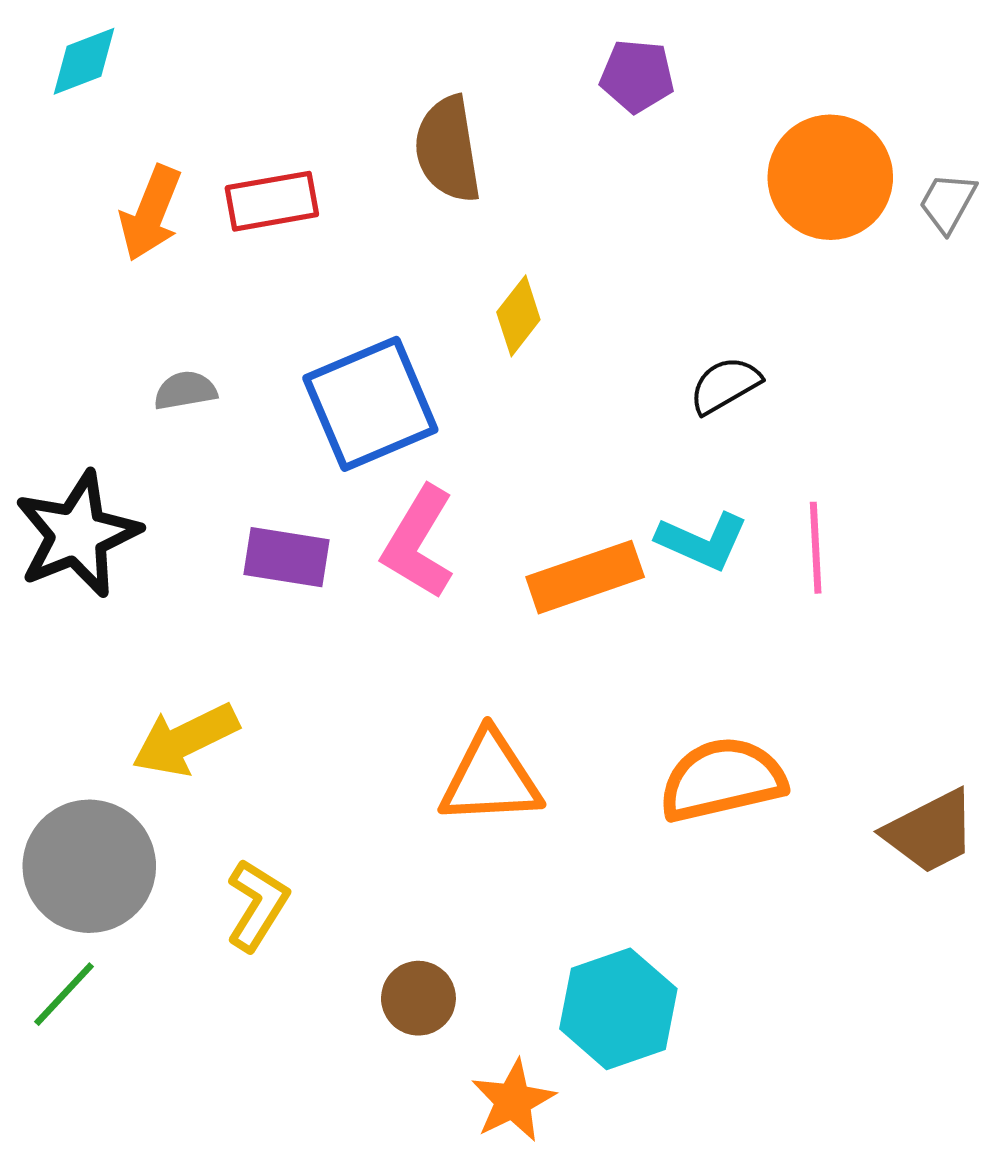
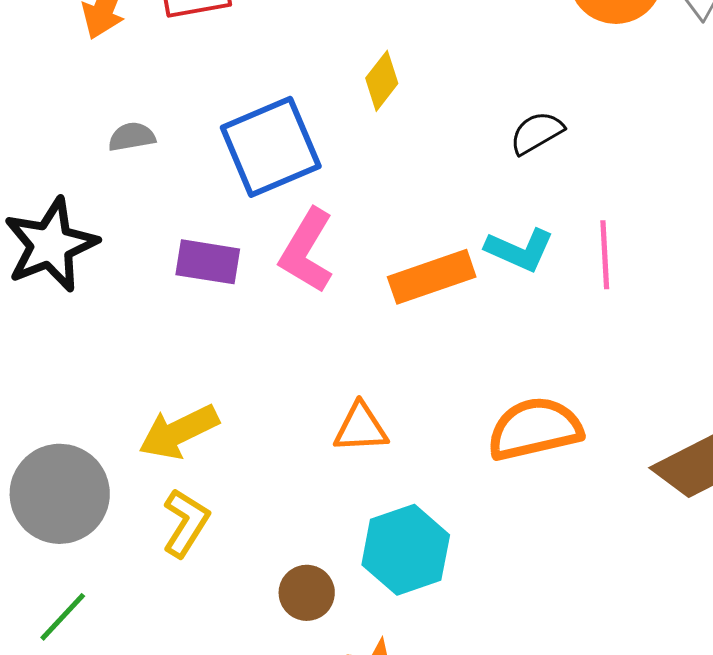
yellow arrow: (185, 740) -> (179, 432), moved
orange triangle: (490, 778) -> (361, 428), size x0.7
green line: (64, 994) -> (63, 617), moved
cyan hexagon: (618, 1009) -> (406, 550), moved

